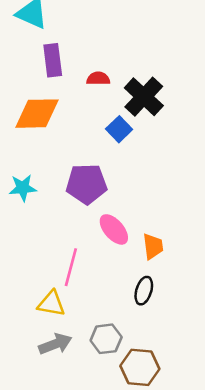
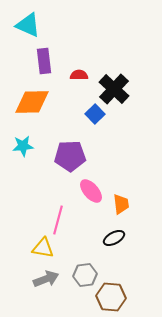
cyan star: (23, 188) -> (23, 146), moved
black ellipse: (144, 291) -> (114, 238), turned 45

